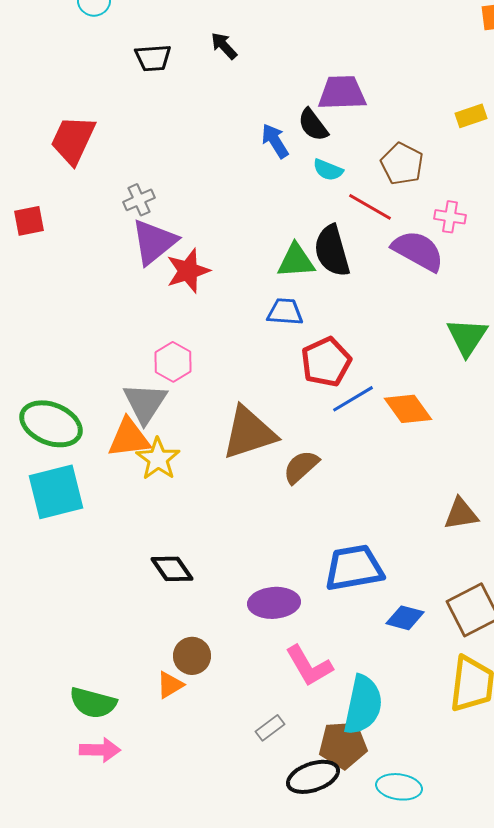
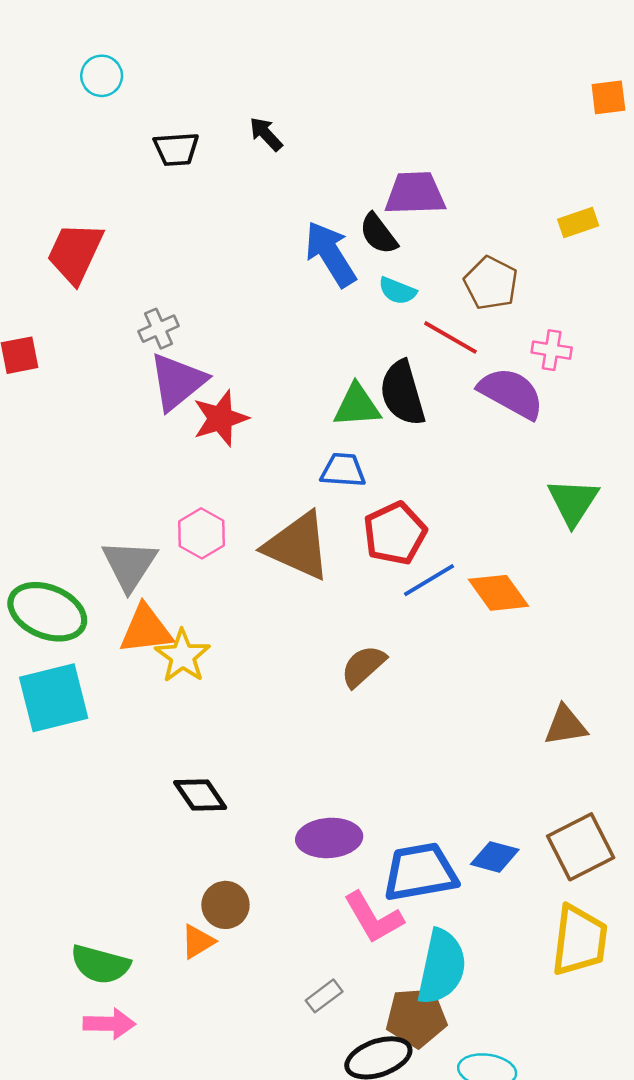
blue arrow: (275, 141) -> (330, 254), size x1.5
gray triangle: (145, 403) -> (129, 565), moved
brown triangle: (249, 433) -> (298, 546), moved, turned 42
blue trapezoid: (354, 568) -> (420, 872), moved

